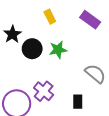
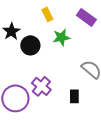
green star: (58, 50) -> (61, 37), moved

